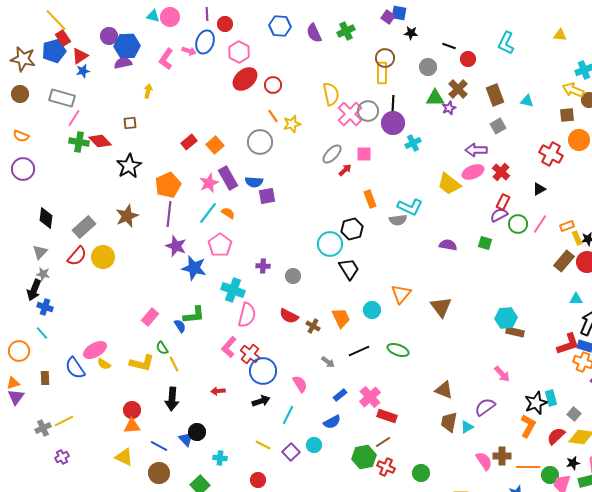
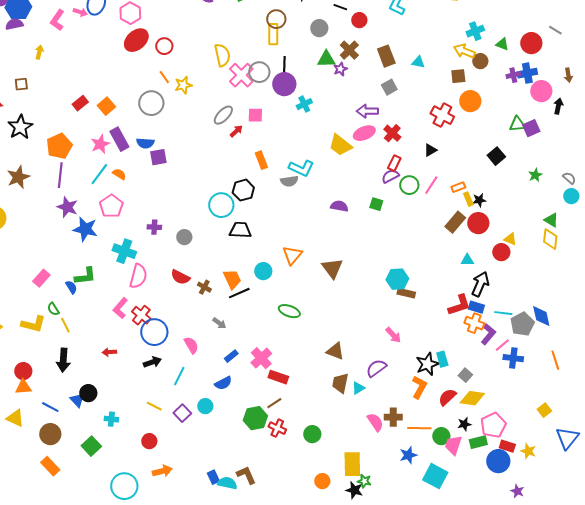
black trapezoid: (349, 269) -> (240, 230), turned -55
black line: (359, 351) -> (239, 293), moved

